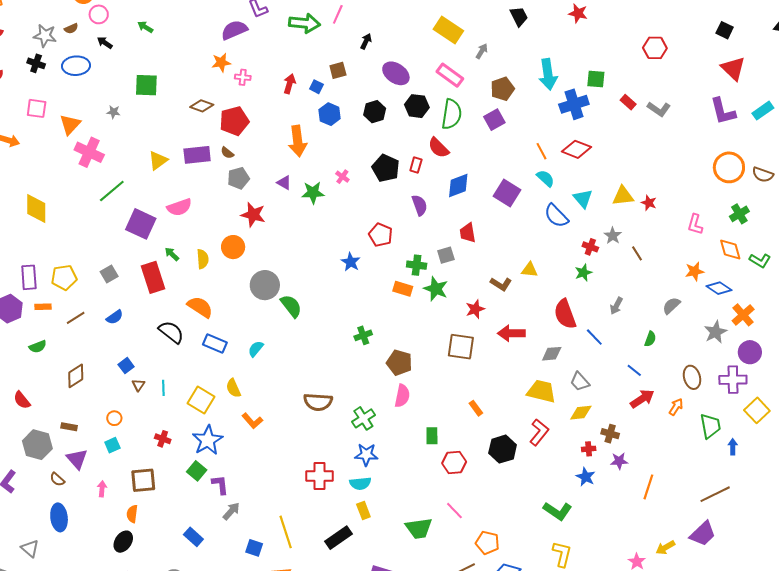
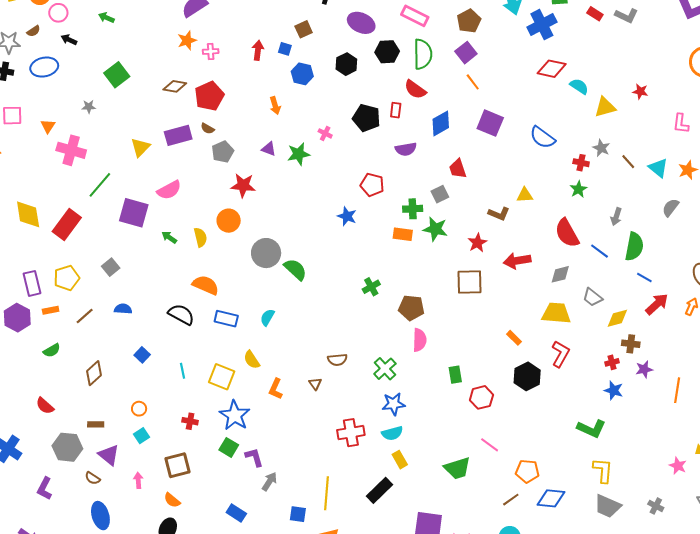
green square: (146, 85) -> (117, 75), turned -30
orange triangle: (70, 125) -> (48, 126), size x0.7
orange arrow: (298, 141) -> (275, 106), size x0.6
orange line: (541, 151) -> (473, 82), moved
cyan semicircle: (546, 178) -> (579, 86), moved
cyan triangle: (583, 199) -> (658, 168), moved
red star: (649, 203) -> (640, 91), moved
purple semicircle: (420, 205) -> (406, 149), turned 110
red rectangle: (153, 277) -> (67, 224), moved, turned 64
blue semicircle: (115, 317) -> (123, 309), turned -132
green semicircle: (650, 339) -> (634, 247), moved, size x1.8
brown triangle: (138, 385) -> (315, 384), moved
brown semicircle: (318, 402) -> (337, 360), size x0.7
orange rectangle: (476, 408) -> (514, 338), moved
yellow diamond: (581, 413) -> (617, 318), moved
orange L-shape: (252, 421) -> (276, 389), turned 75
orange semicircle: (132, 514) -> (172, 500), turned -48
yellow line: (286, 532) -> (326, 493), turned 32

